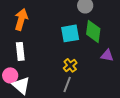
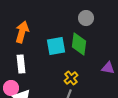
green diamond: (93, 31) -> (79, 44), moved
cyan square: (70, 33) -> (56, 46), moved

